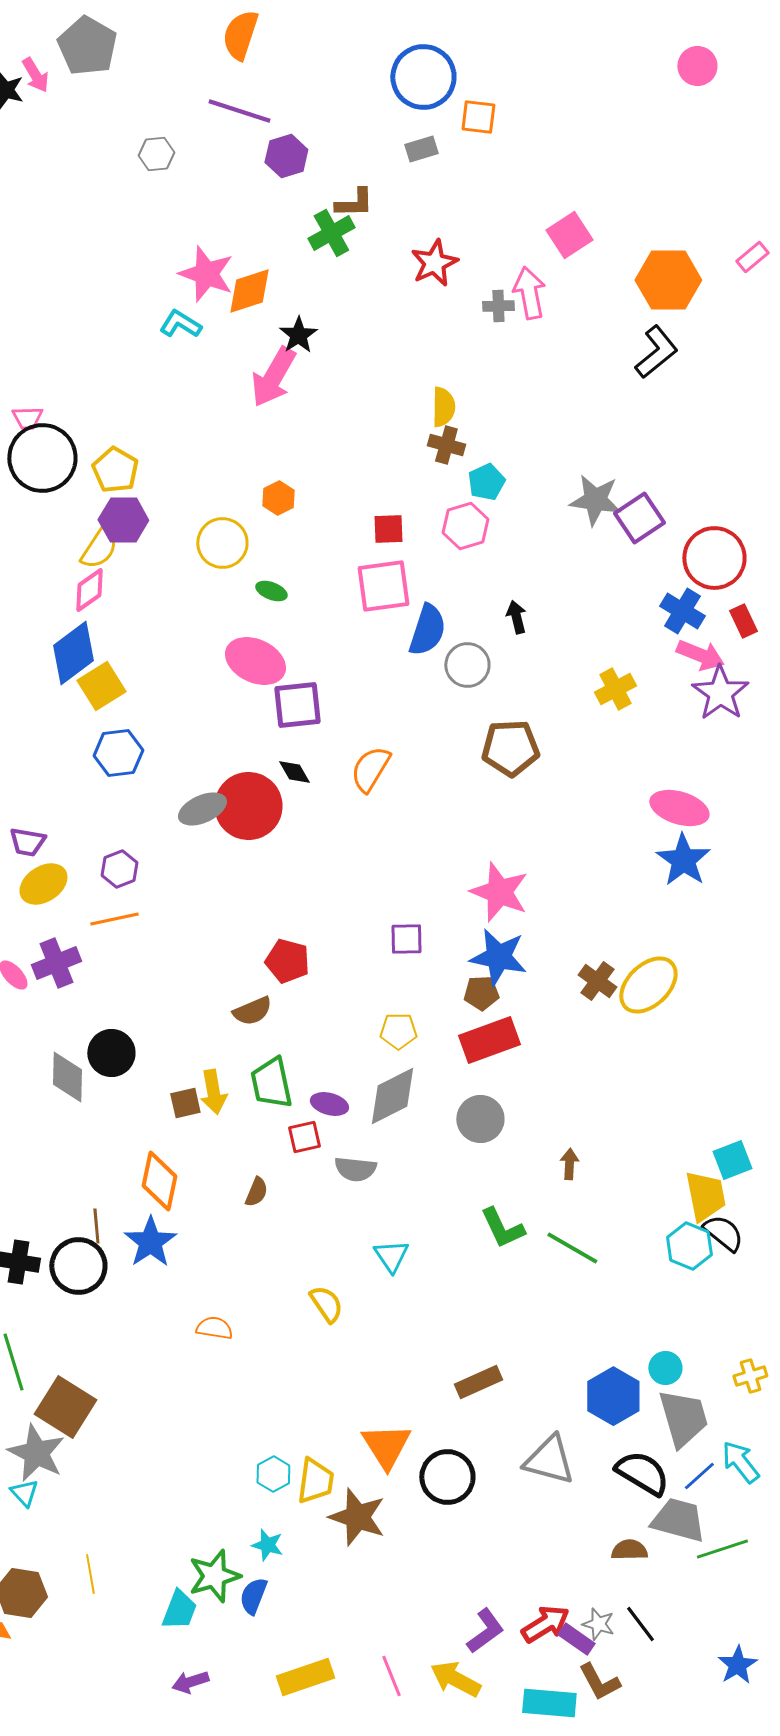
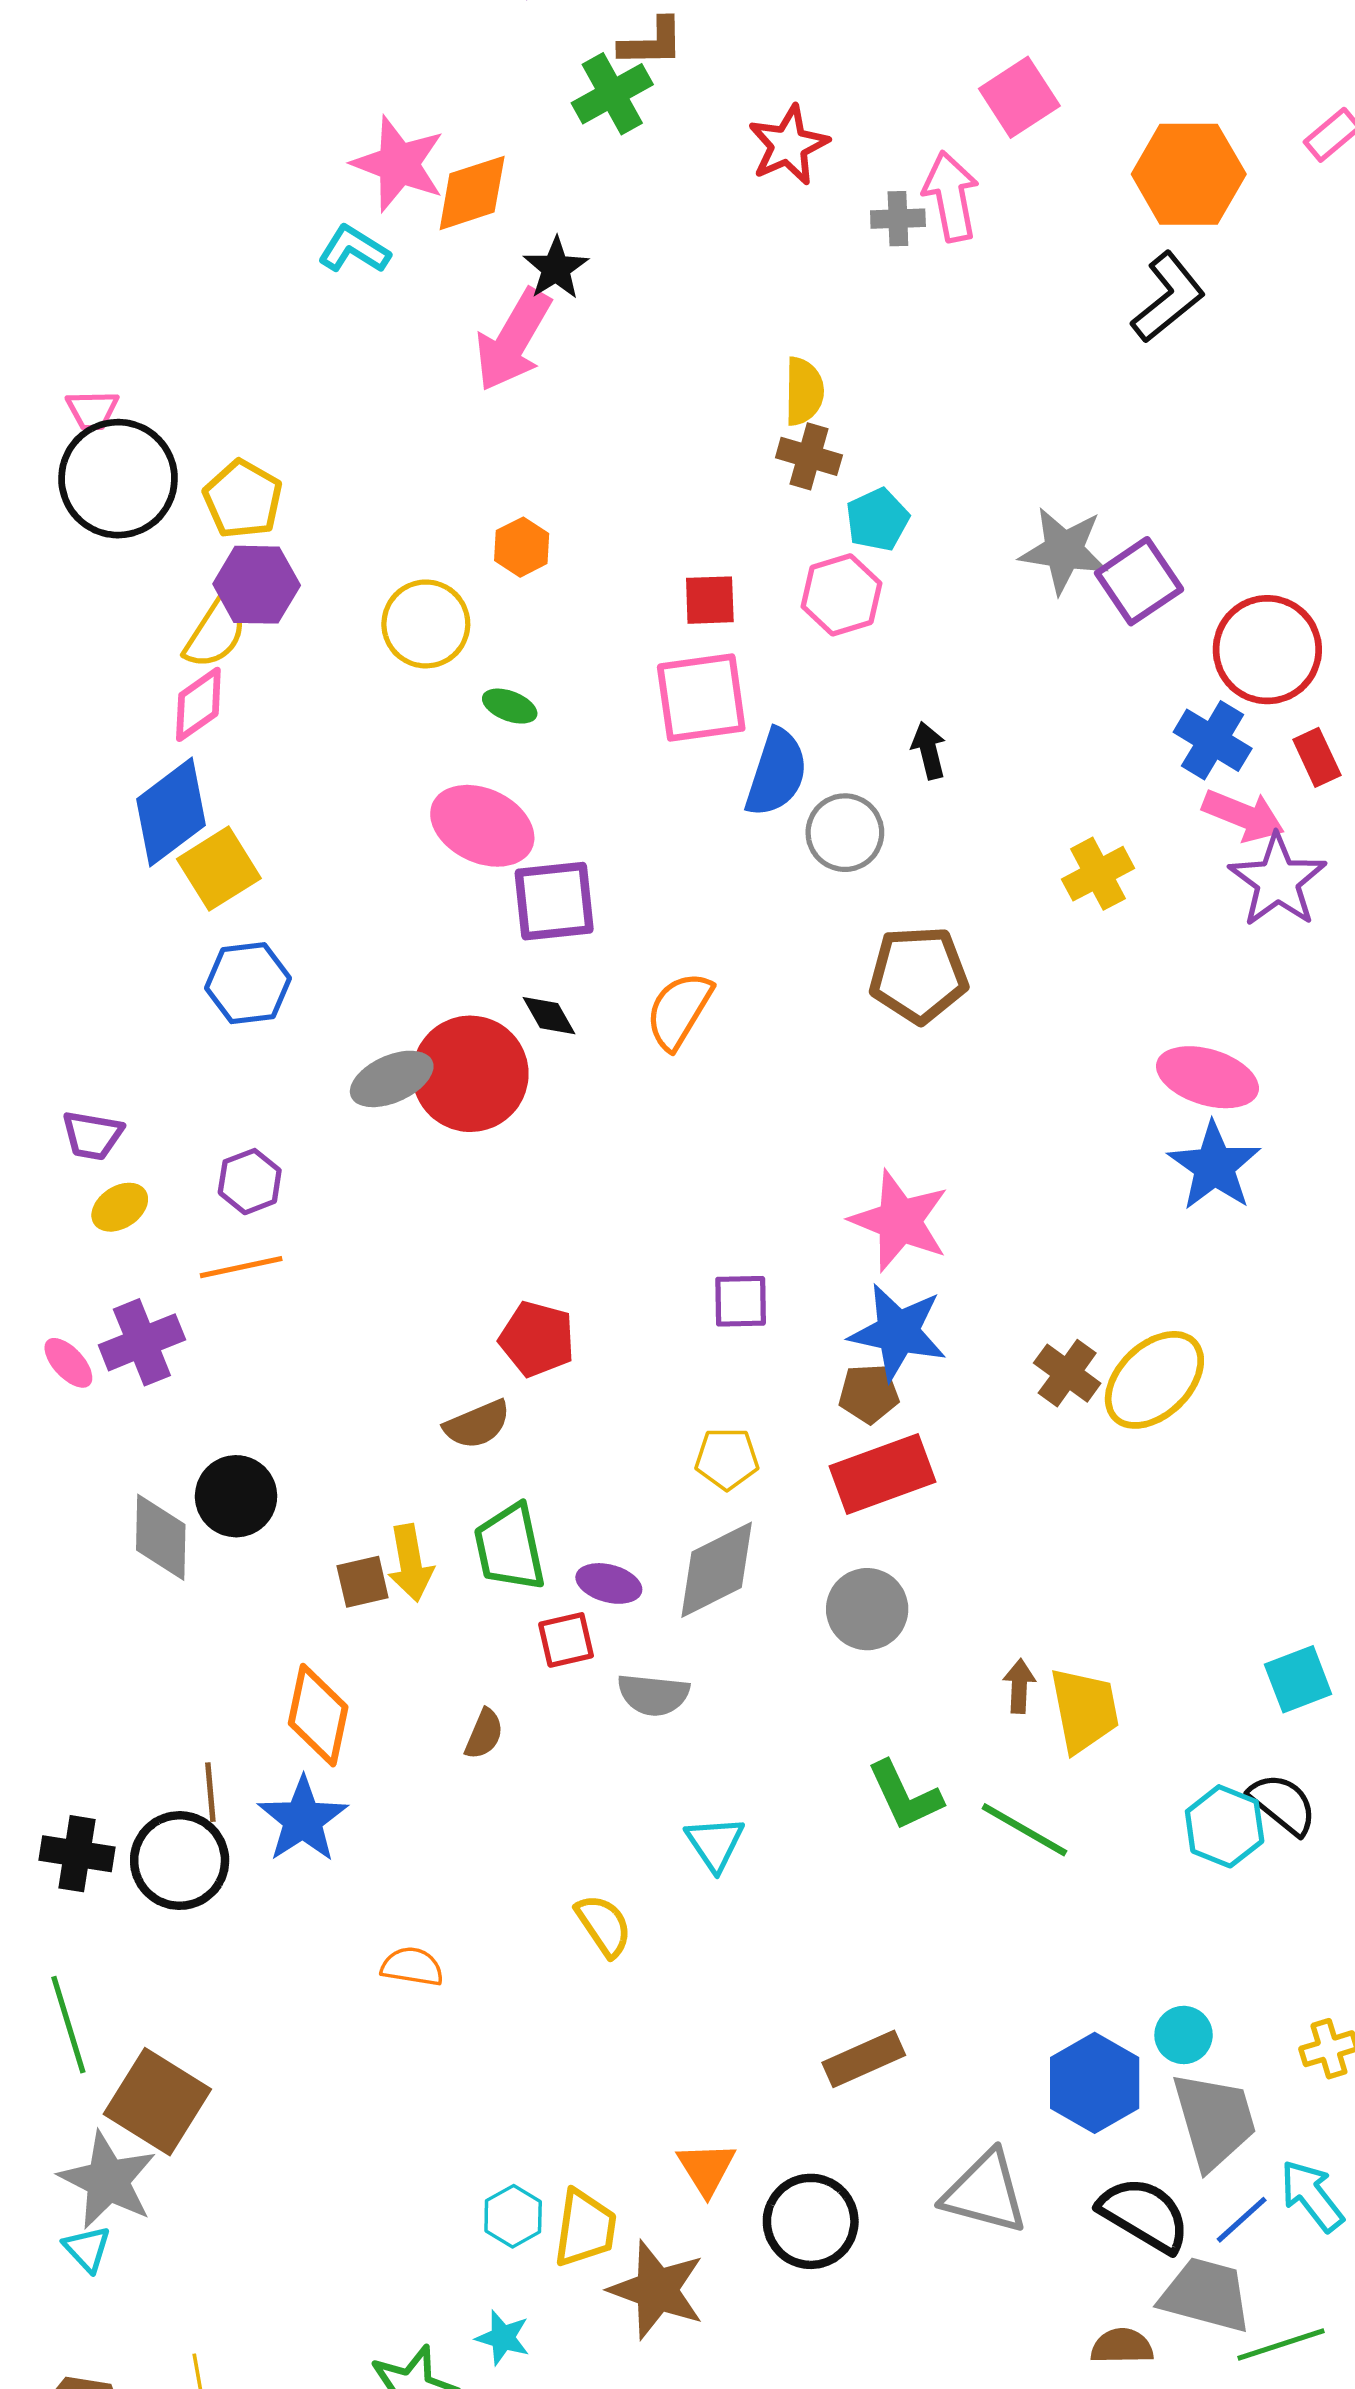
yellow ellipse: (43, 884) -> (120, 1207), size x0.7
yellow trapezoid: (705, 1196) -> (1084, 1710), moved
orange triangle: (386, 1446) -> (706, 2168), size x0.7

